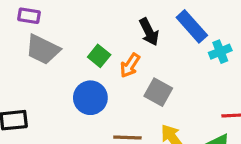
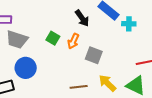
cyan cross: (220, 52) -> (129, 24), turned 32
blue circle: (90, 98) -> (26, 68), moved

